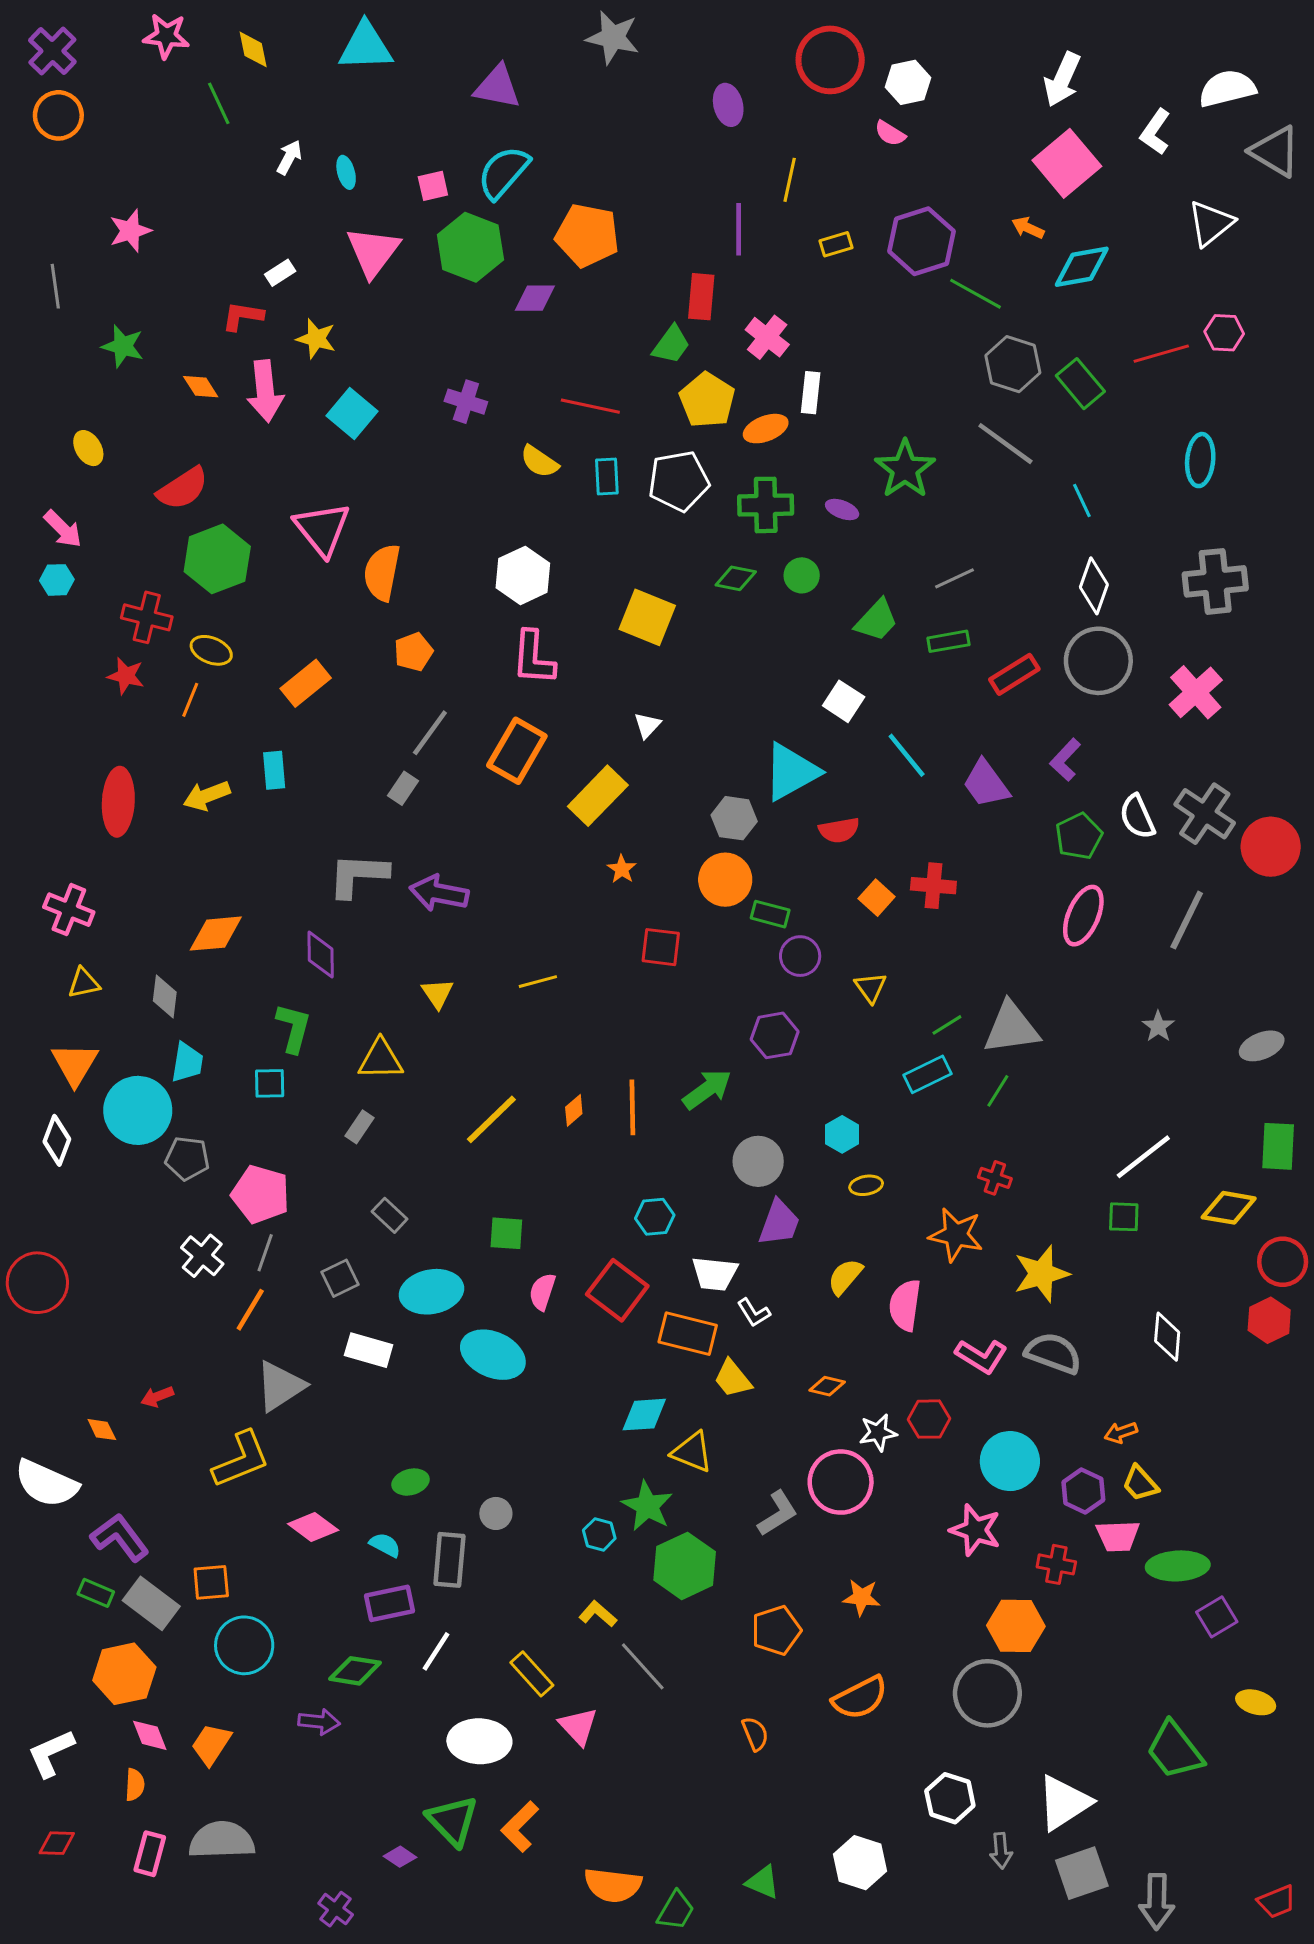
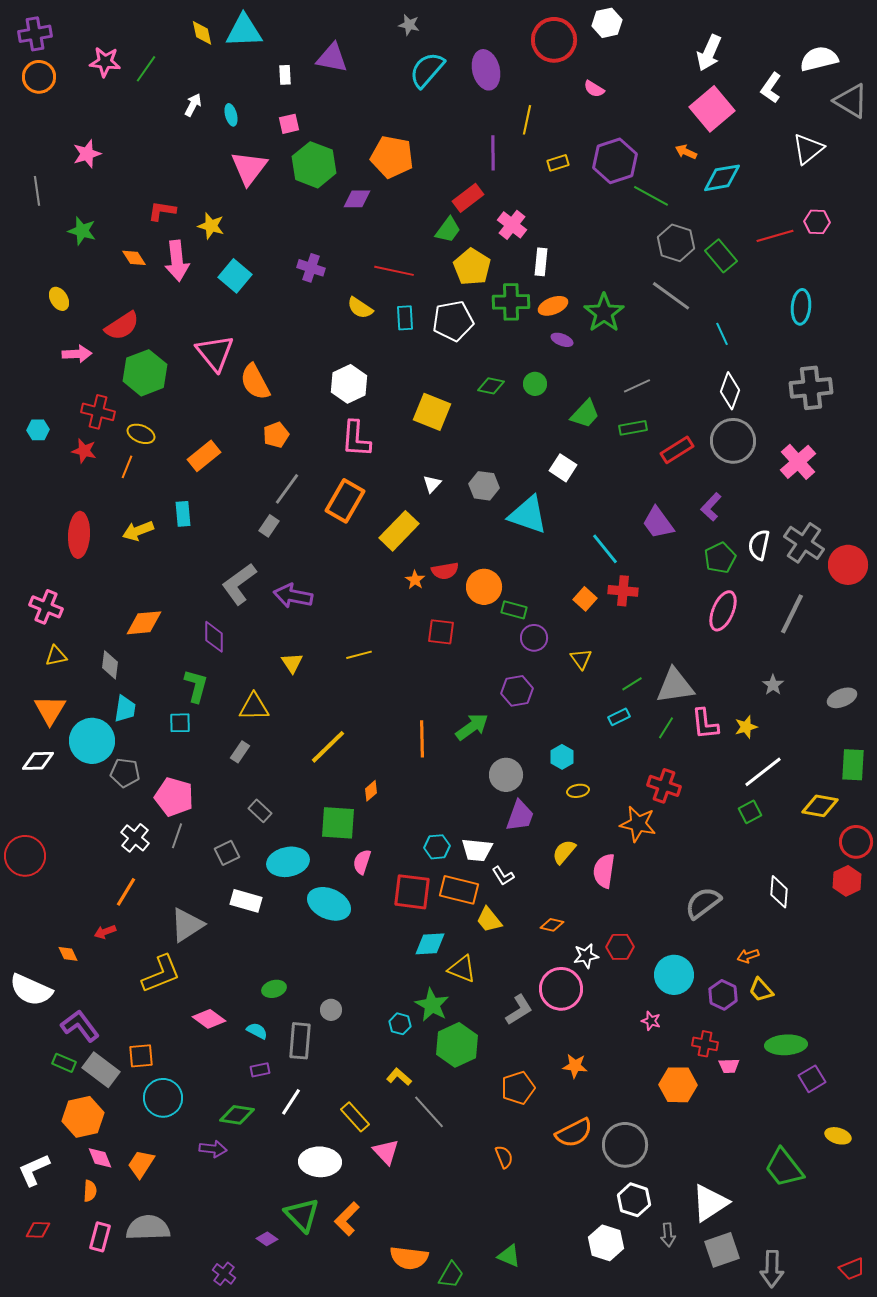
pink star: (166, 36) -> (105, 62), moved
gray star: (613, 37) -> (409, 25), size x0.6
yellow diamond: (253, 49) -> (202, 33), moved
purple cross: (52, 51) -> (35, 34), turned 36
white hexagon: (908, 82) -> (607, 23), moved
green line: (219, 103) -> (146, 69), turned 60
purple ellipse: (728, 105) -> (486, 70), size x1.4
cyan semicircle: (503, 172) -> (427, 70), moved
white rectangle: (280, 273) -> (285, 75), moved, turned -60
red rectangle: (701, 297) -> (468, 198), turned 48
orange ellipse: (766, 429) -> (553, 306), moved
green cross: (766, 505) -> (511, 302), moved
pink arrow: (63, 529) -> (77, 354), moved, turned -48
orange semicircle: (382, 572) -> (255, 382), turned -39
cyan hexagon: (57, 580) -> (38, 430), moved
cyan line: (907, 755) -> (605, 549), moved
cyan triangle: (791, 772) -> (528, 515), turned 48
white semicircle: (1137, 817) -> (759, 545), turned 36
gray hexagon: (734, 818) -> (484, 486), moved
red semicircle: (839, 830) -> (445, 571), moved
gray L-shape: (358, 875) -> (239, 584), turned -39
cyan rectangle: (927, 1074) -> (619, 717), size x0.7
orange diamond: (574, 1110) -> (371, 791), moved
white diamond: (57, 1140) -> (38, 761), turned 68
red cross: (995, 1178) -> (664, 786), size x1.5
cyan hexagon: (655, 1217) -> (437, 847), moved
green square: (1124, 1217) -> (750, 812), turned -30
green square: (506, 1233) -> (338, 823), size x1.5
yellow star: (1041, 1274) -> (746, 727), moved, size x0.6
red square: (617, 1290) -> (412, 892), moved, turned -30
orange line: (250, 1310) -> (126, 892), moved
gray semicircle: (1053, 1353) -> (703, 903), turned -57
pink L-shape: (981, 1356) -> (705, 724), moved, turned 52
pink star: (975, 1530) -> (651, 1021), size x0.6
pink trapezoid: (1118, 1536) -> (729, 1066), moved, size x0.7
purple rectangle: (390, 1603) -> (260, 1070), size x0.6
gray circle: (987, 1693) -> (625, 1145), moved
white hexagon: (860, 1863) -> (606, 1243), moved

